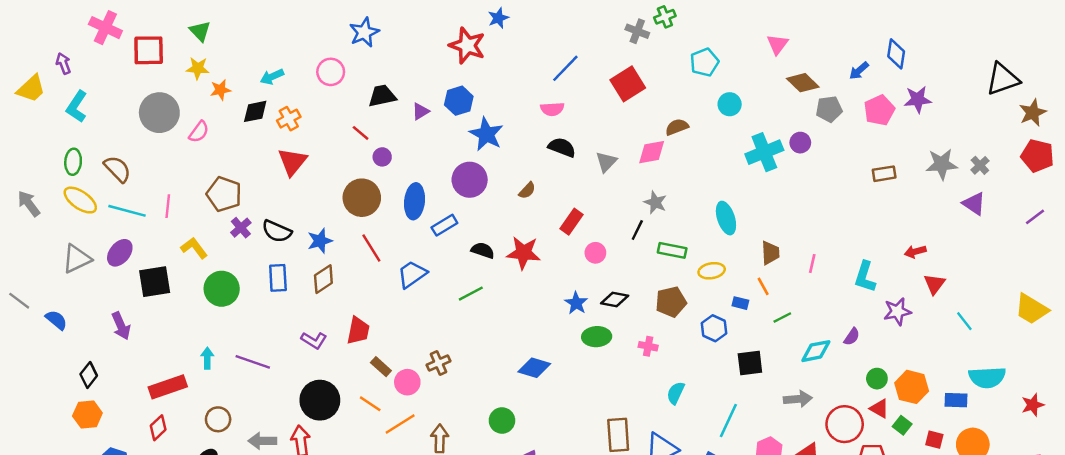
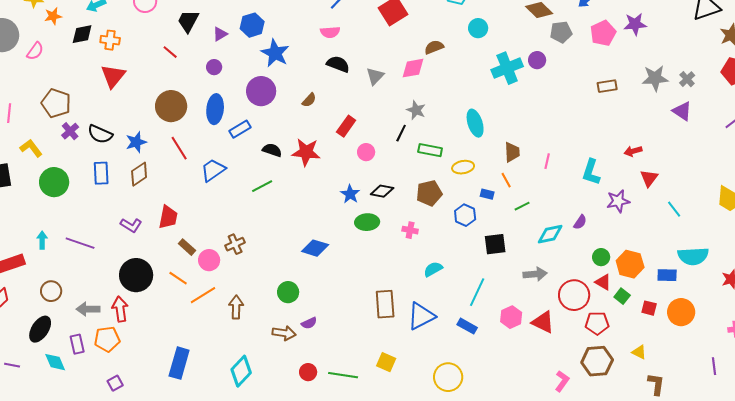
black trapezoid: (382, 96) -> (188, 21), turned -50
orange cross: (289, 119) -> (110, 40), turned 36
purple circle: (382, 157) -> (214, 67), moved
cyan semicircle: (676, 393) -> (433, 269), turned 36

